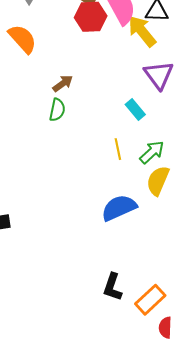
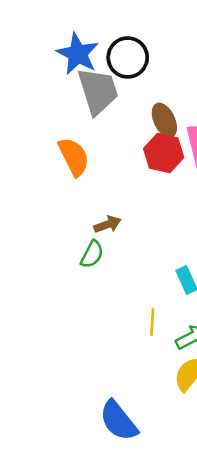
blue semicircle: (119, 208) -> (119, 421), moved, turned -120

